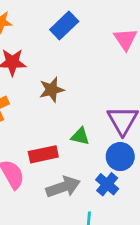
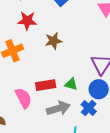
green triangle: (80, 136) -> (71, 84), moved

